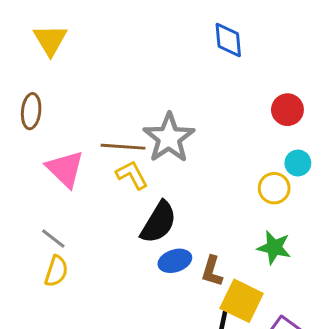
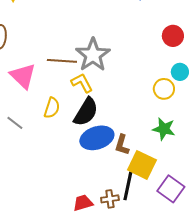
yellow L-shape: (132, 175) -> (82, 83), moved
blue ellipse: (175, 261) -> (97, 138), size x1.5
yellow semicircle: (56, 271) -> (52, 108), moved

